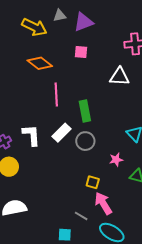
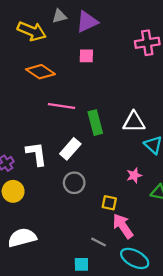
white triangle: (119, 77) -> (134, 122), moved
pink line: (56, 95) -> (61, 106), turned -75
gray circle: (85, 141) -> (74, 183), moved

